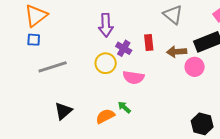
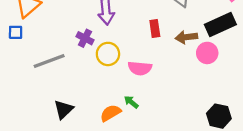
blue square: (34, 40) -> (16, 32), moved
purple cross: (124, 48) -> (85, 38), moved

